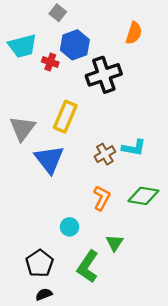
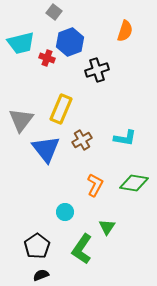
black cross: (104, 75) -> (97, 70), size x0.7
brown cross: (105, 154) -> (82, 140), moved

